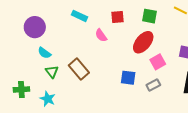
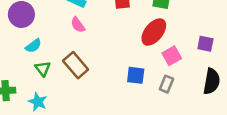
pink semicircle: (101, 35) -> (78, 25), moved
cyan semicircle: (44, 53) -> (33, 46), turned -72
gray rectangle: (153, 85) -> (166, 84), turned -40

